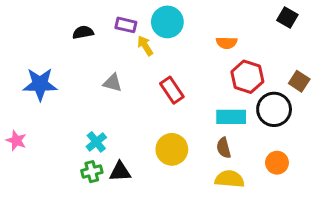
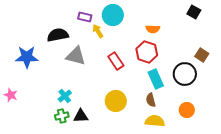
black semicircle: (83, 32) -> (58, 35), moved, size x1.5
red hexagon: (247, 77) -> (147, 52), moved
gray triangle: (113, 83) -> (76, 56), size x1.5
cyan rectangle: (231, 117) -> (156, 79), turned 66

